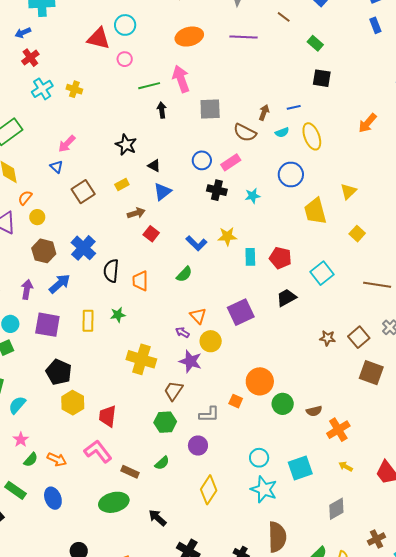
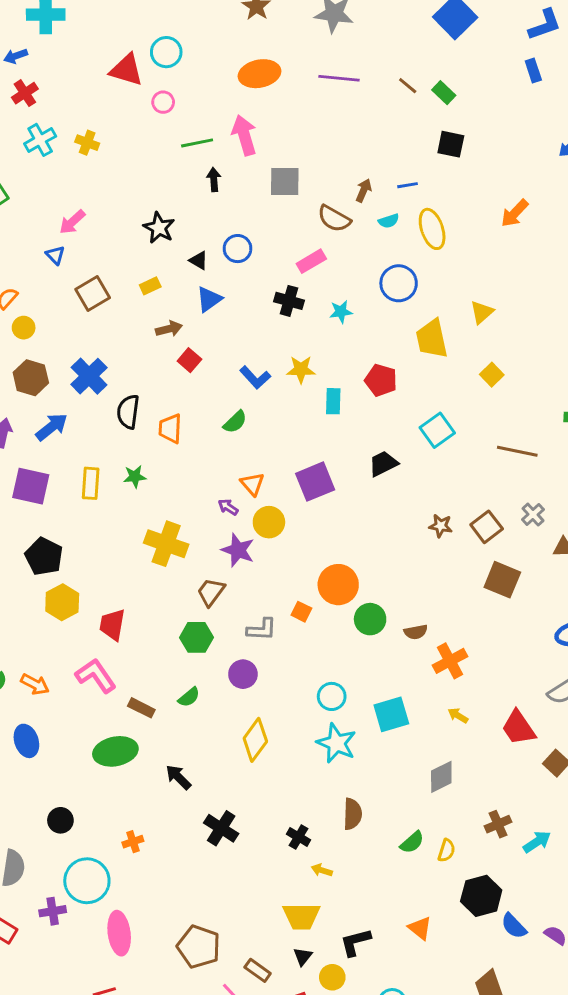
brown line: (284, 17) -> (408, 86), moved
blue circle: (202, 160) -> (238, 249), moved
red pentagon: (280, 258) -> (381, 380), moved
brown semicircle: (277, 537) -> (353, 814), size x0.7

